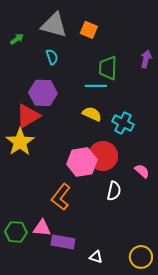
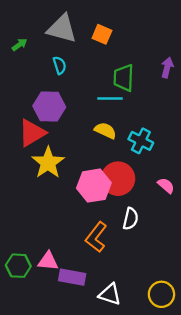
yellow star: (20, 142) -> (48, 163), moved
pink semicircle: (142, 171) -> (166, 186), moved
orange L-shape: (61, 197) -> (96, 237), moved
white triangle: (96, 257) -> (110, 294), size x1.5

